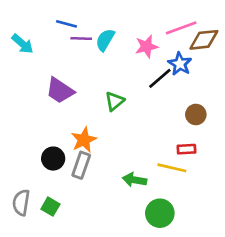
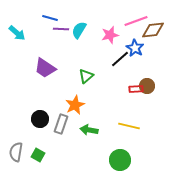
orange star: (84, 140) -> (75, 105), moved
red rectangle: (187, 149) -> (136, 89), moved
green arrow: (135, 180) -> (89, 130), moved

